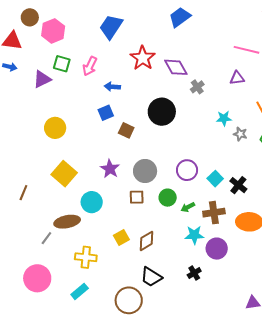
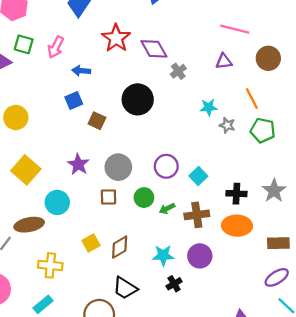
black cross: (238, 185) -> (236, 194), moved, turned -36
cyan star: (194, 235) -> (163, 255), moved

